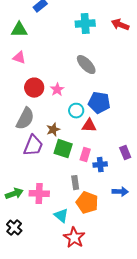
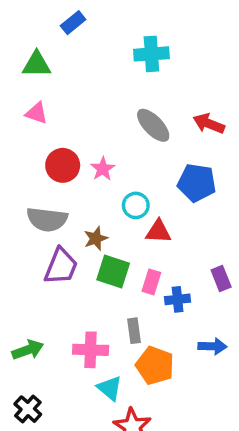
red arrow: (120, 25) -> (209, 124), moved
blue pentagon: (99, 103) -> (197, 183), moved
gray semicircle: (25, 119) -> (47, 219), turned 70
pink cross: (39, 194) -> (91, 350), moved

